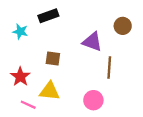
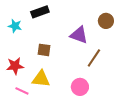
brown line: (109, 68) -> (94, 58), turned 30
red star: (20, 77) -> (15, 66), turned 30

